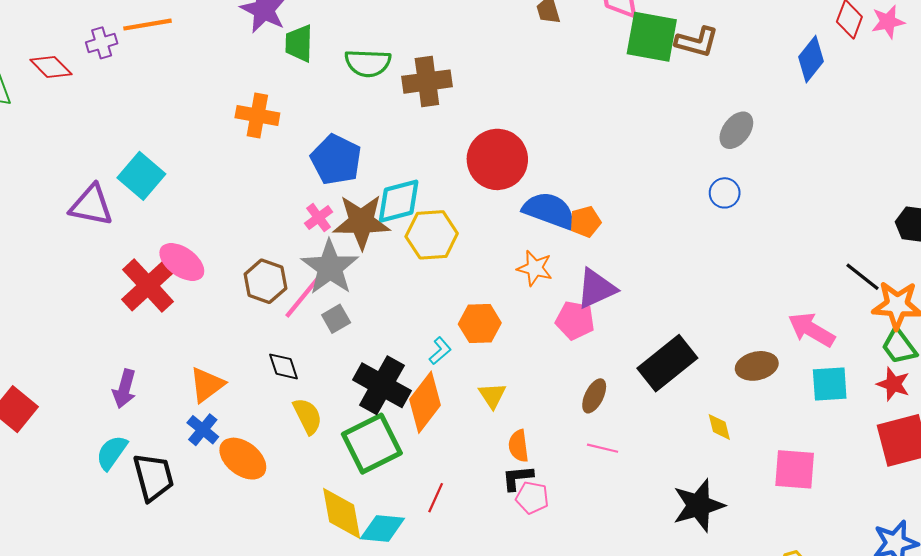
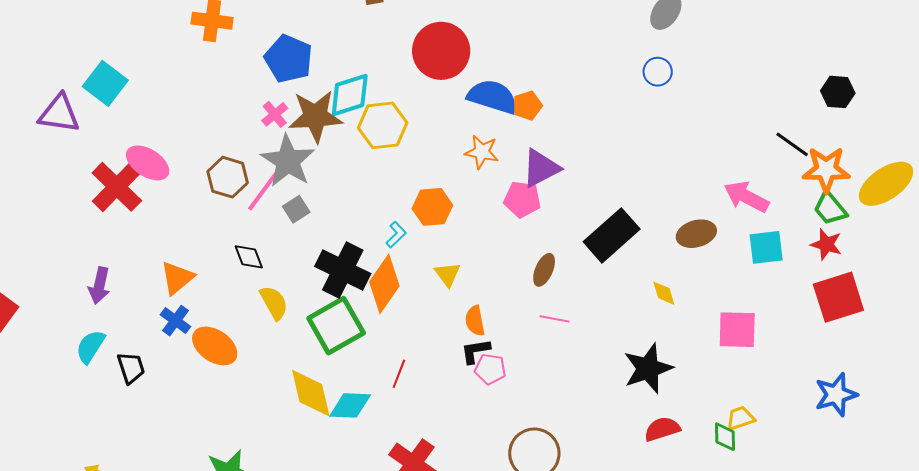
black trapezoid: (153, 477) -> (131, 368), size x0.7

